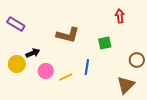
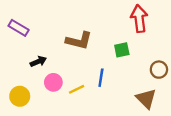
red arrow: (120, 16) -> (139, 19), size x1.6
yellow circle: (17, 64) -> (20, 96), moved
brown triangle: (126, 85) -> (146, 99), turned -30

